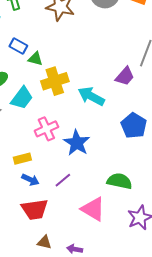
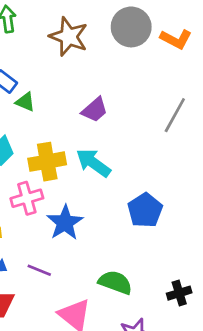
purple trapezoid: (125, 76) -> (95, 110), moved
yellow cross: (55, 81) -> (47, 162), moved
purple line: (63, 180) -> (39, 270), turned 54

